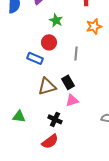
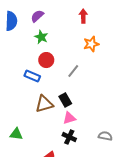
green star: (56, 20) -> (41, 37), moved
gray line: (76, 53) -> (73, 71), turned 32
black cross: (55, 119) -> (69, 137), moved

